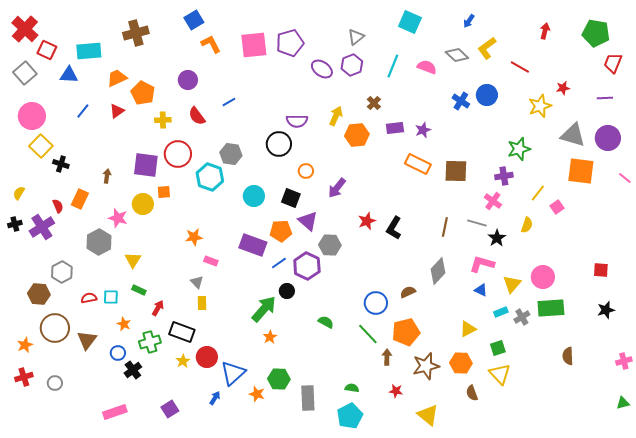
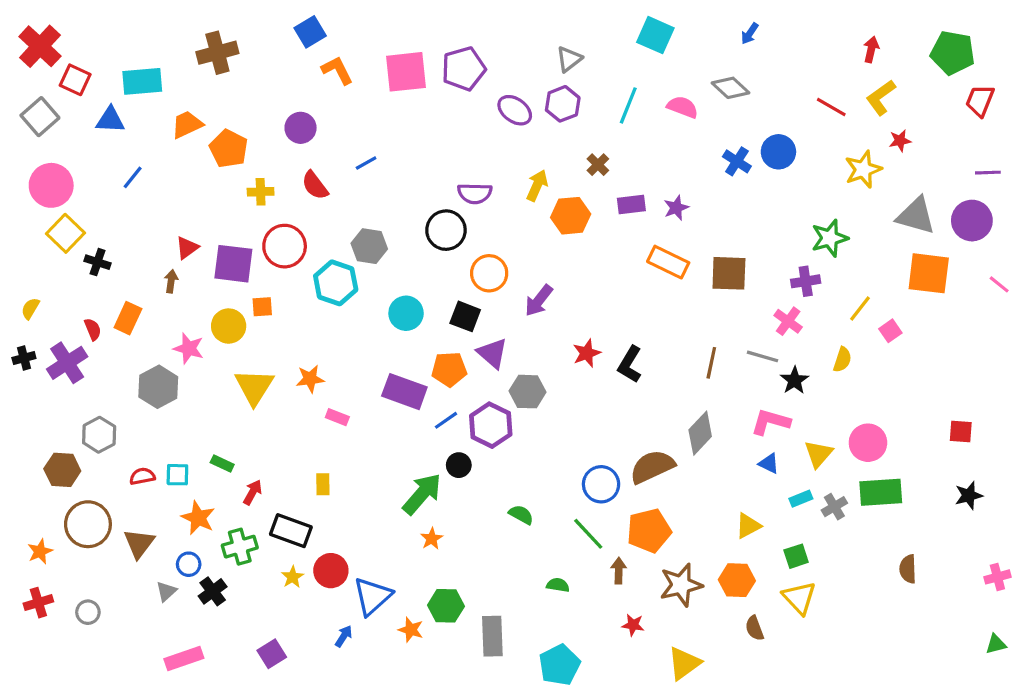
yellow L-shape: (487, 48) -> (881, 97), moved
purple line: (605, 98) -> (988, 173), moved
red triangle: (117, 111) -> (187, 248), moved
orange circle: (306, 171) -> (489, 273), size x1.5
yellow triangle: (133, 260) -> (254, 387), moved, size x1.5
gray triangle: (197, 282) -> (166, 591), moved, turned 32
brown semicircle: (408, 292) -> (652, 467), size x1.8
orange star: (124, 324) -> (198, 518), size x1.5
green semicircle: (352, 388) -> (558, 585), moved
yellow triangle: (428, 415) -> (684, 663), turned 45

